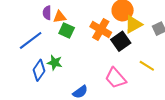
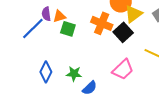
blue line: (31, 40) -> (33, 29), moved
green star: (55, 63) -> (74, 74), moved
pink trapezoid: (116, 78) -> (123, 69), turned -85

